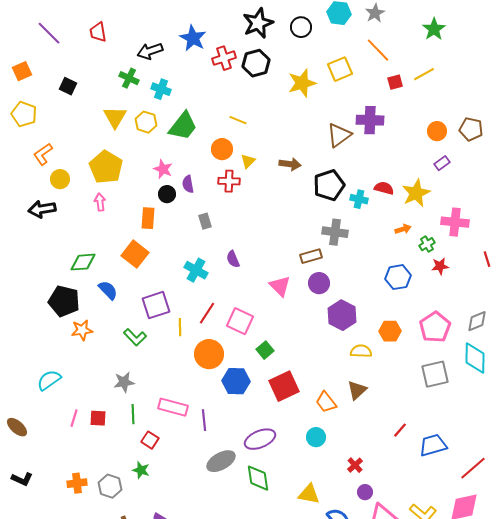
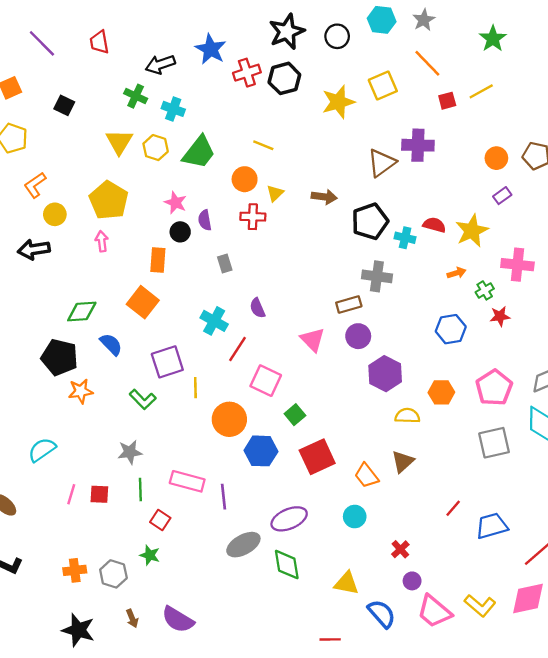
red line: (207, 313) -> (238, 349), moved

